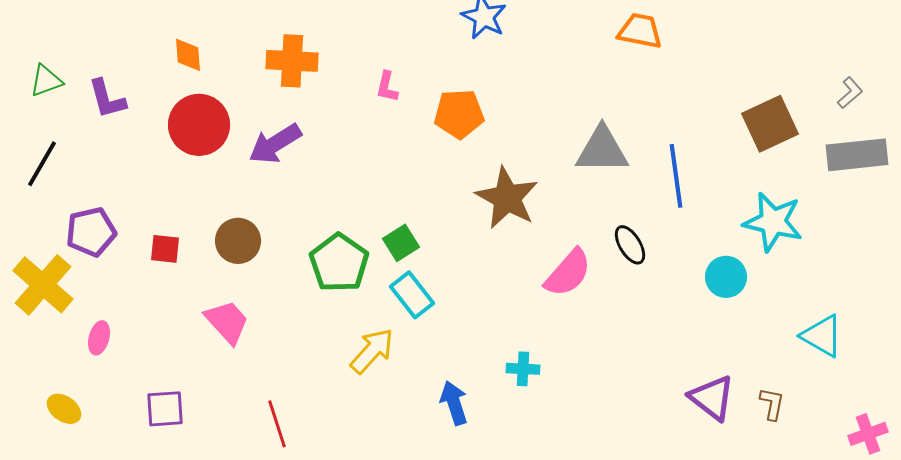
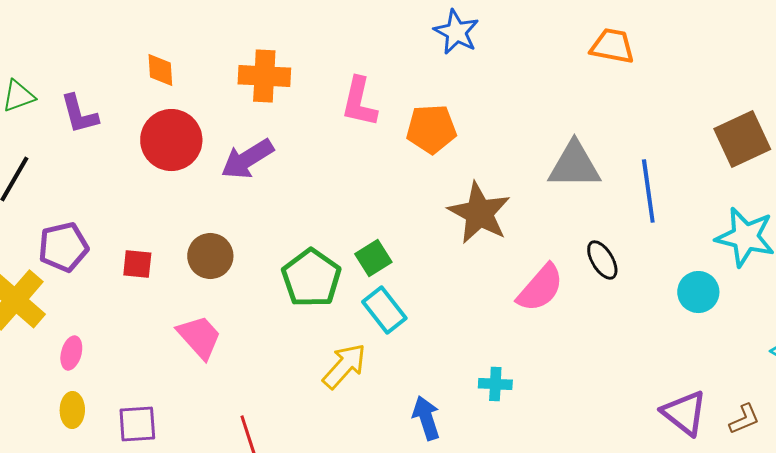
pink L-shape: (387, 87) -> (359, 102), size x1.6
brown L-shape: (772, 404) -> (744, 419), turned 56
yellow ellipse: (64, 409) -> (72, 410), moved, turned 56

